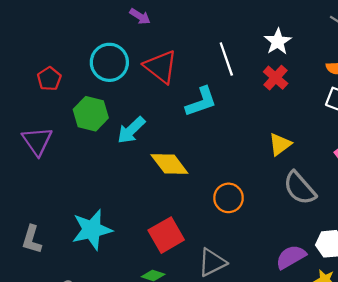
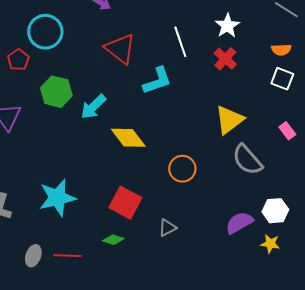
cyan circle: (109, 62) -> (45, 32), moved
yellow triangle: (280, 144) -> (229, 120), size x1.4
red square: (166, 235) -> (125, 203), turned -32
gray triangle: (212, 262) -> (167, 228), size x0.7

